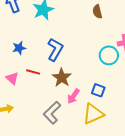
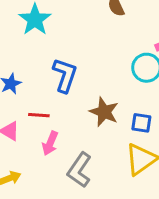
brown star: (62, 78) -> (104, 112), moved
pink arrow: (73, 96) -> (50, 143), moved

